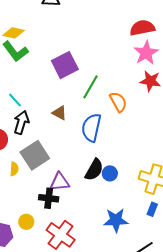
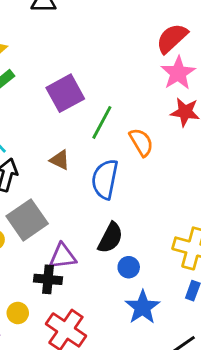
red semicircle: (142, 28) -> (172, 38), turned -30
blue circle: (110, 173) -> (129, 267), moved
blue star: (116, 220) -> (143, 307), turned -30

